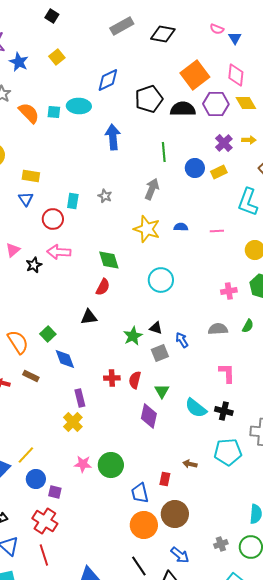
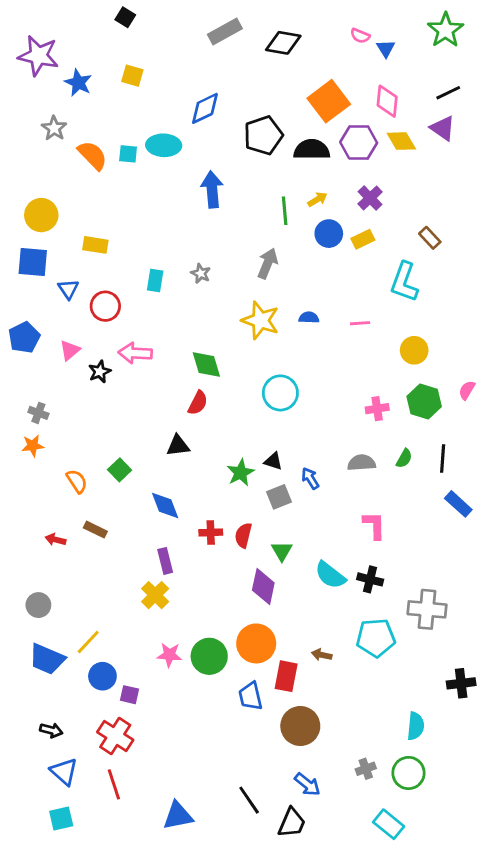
yellow square: (57, 57) -> (132, 76), turned -35
yellow arrow: (249, 140) -> (317, 199), moved, turned -32
blue triangle: (26, 199) -> (68, 289), moved
red circle: (53, 219) -> (105, 306), moved
orange semicircle: (18, 342) -> (77, 481), size x0.7
blue diamond: (65, 359) -> (165, 505), moved
red rectangle: (165, 479) -> (286, 676), size x1.5
orange circle: (144, 525) -> (256, 643), moved

